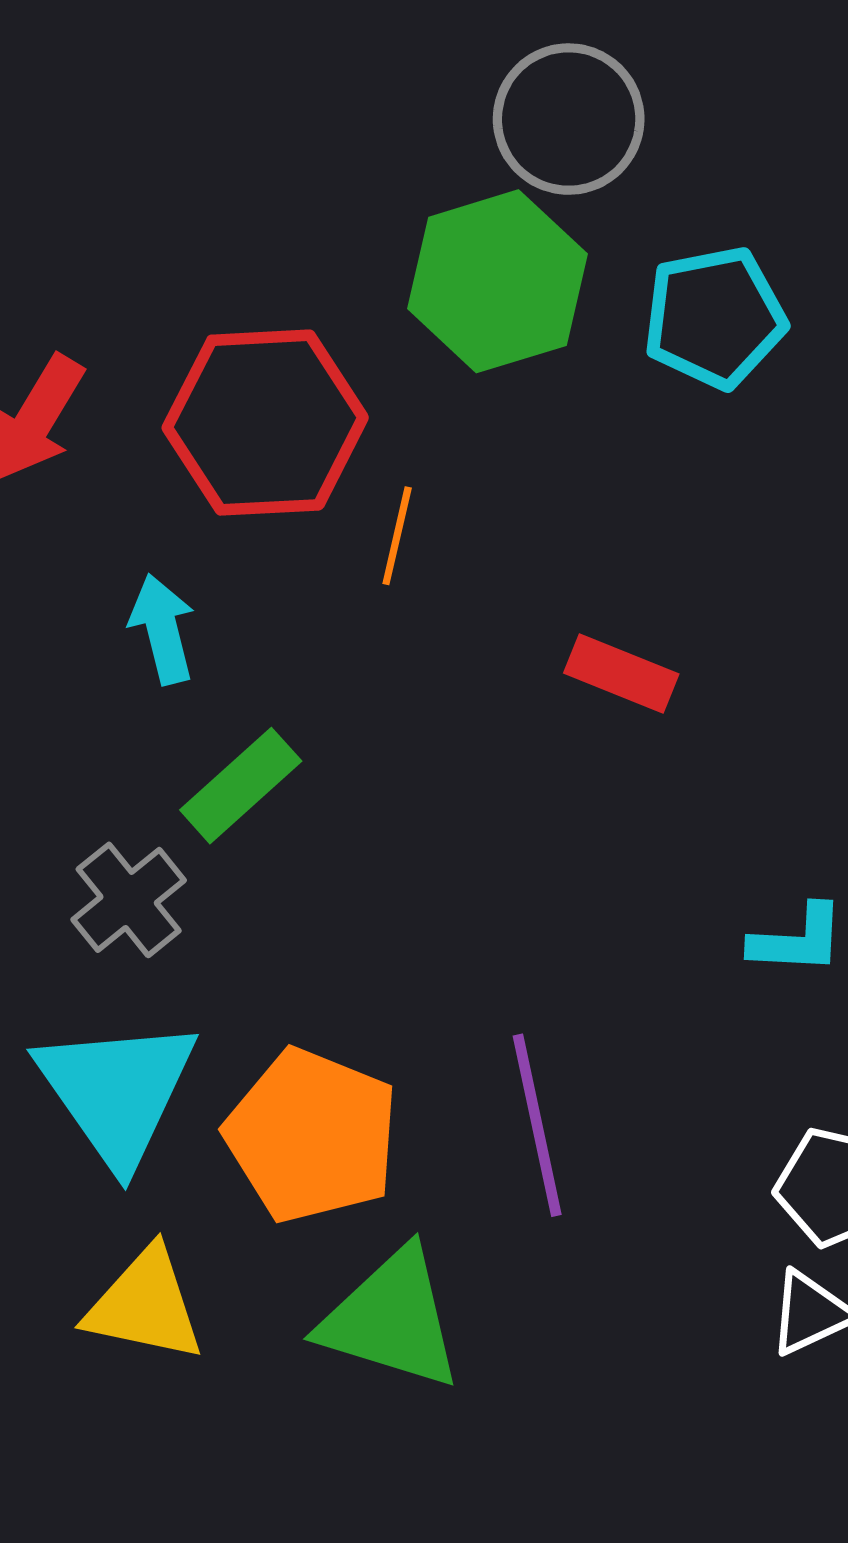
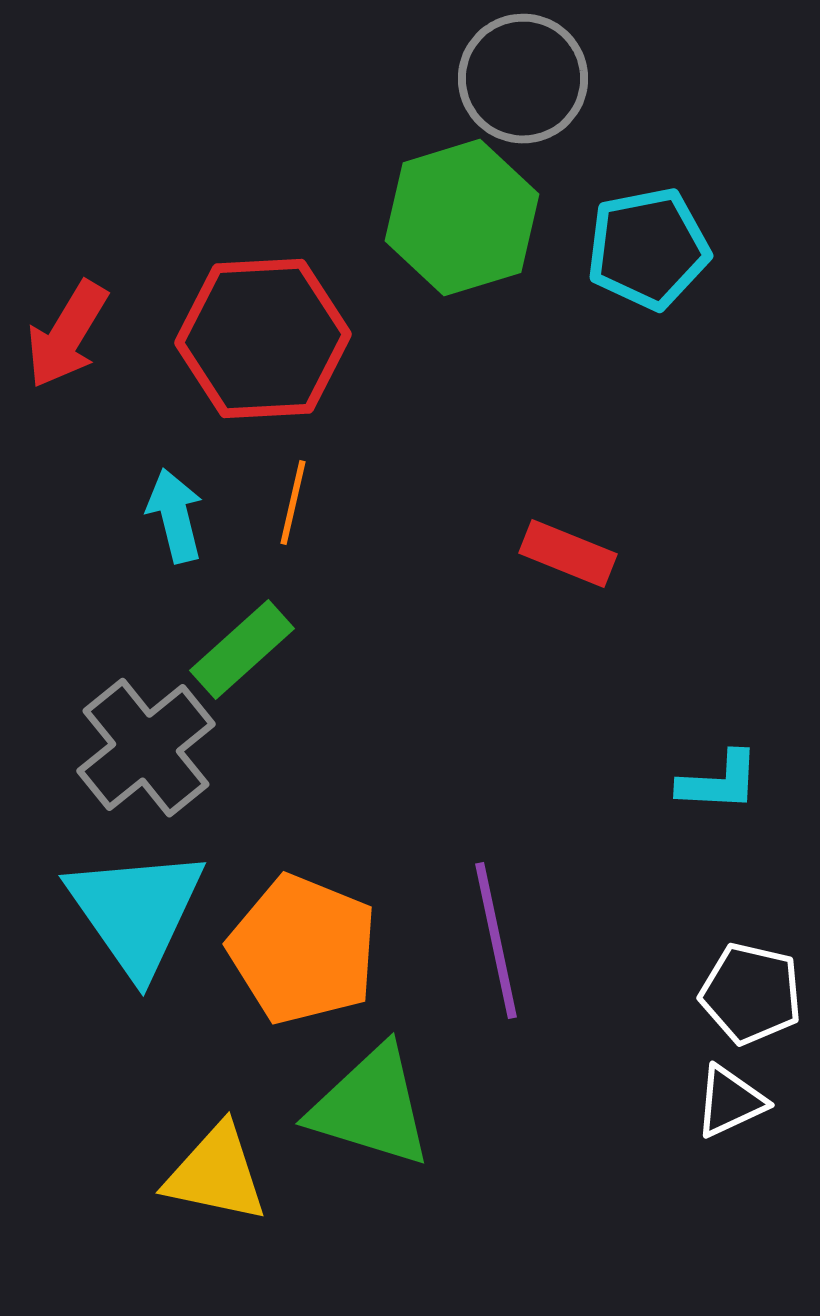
orange line: (397, 536) -> (293, 503), moved
gray cross: (129, 900) -> (146, 748), size x1.4
yellow triangle: (145, 1305) -> (216, 1174), moved

